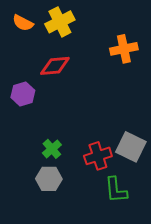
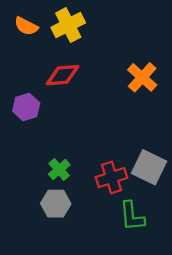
orange cross: (124, 49) -> (142, 77), moved, turned -36

